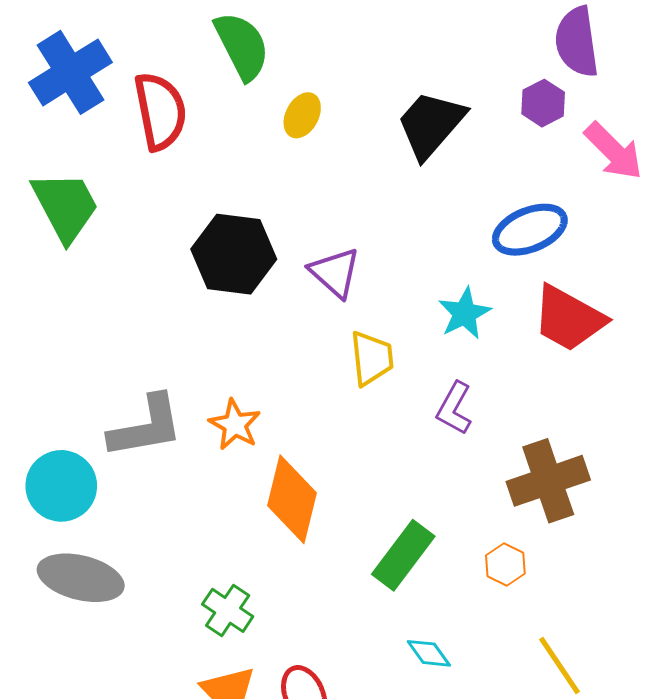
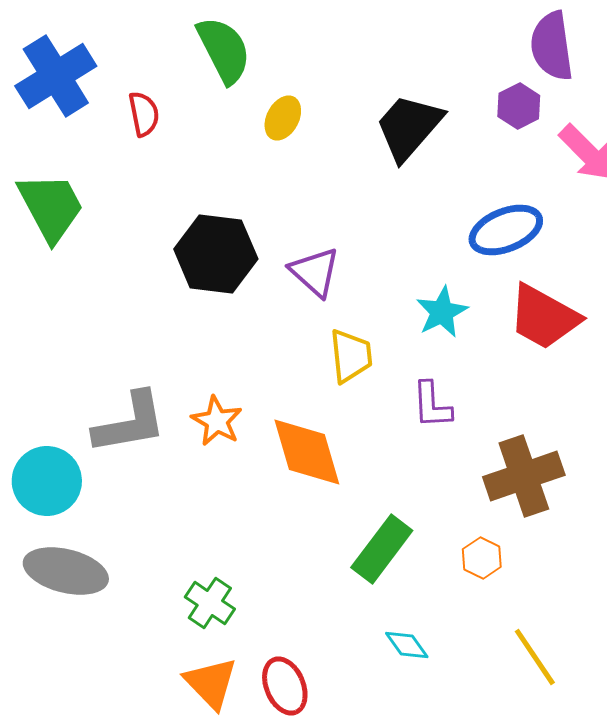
red semicircle: (160, 111) -> (144, 114), size x0.6
purple L-shape: (454, 408) -> (432, 405), turned -32
orange diamond: (292, 499) -> (307, 452), moved, turned -30

